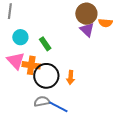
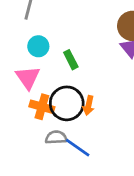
orange cross: (31, 65) -> (42, 107), moved
orange arrow: (71, 77) -> (89, 105), moved

